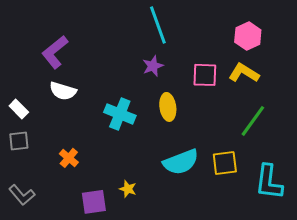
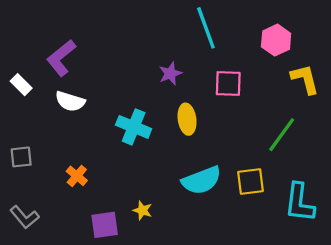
cyan line: (158, 25) -> (206, 28), moved
yellow L-shape: (244, 73) -> (305, 79), moved, turned 44
white rectangle: (19, 109) -> (21, 85), moved

